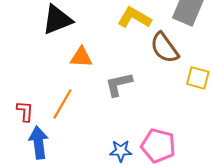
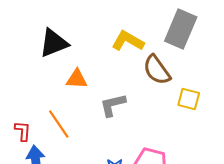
orange line: (62, 104) -> (59, 124), turned -64

